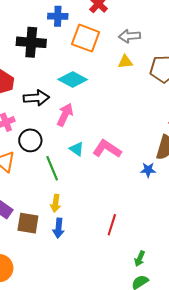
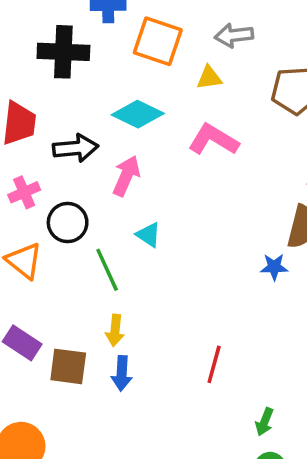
yellow triangle: (125, 62) -> (209, 78), moved
pink L-shape: (107, 149) -> (213, 140), moved

